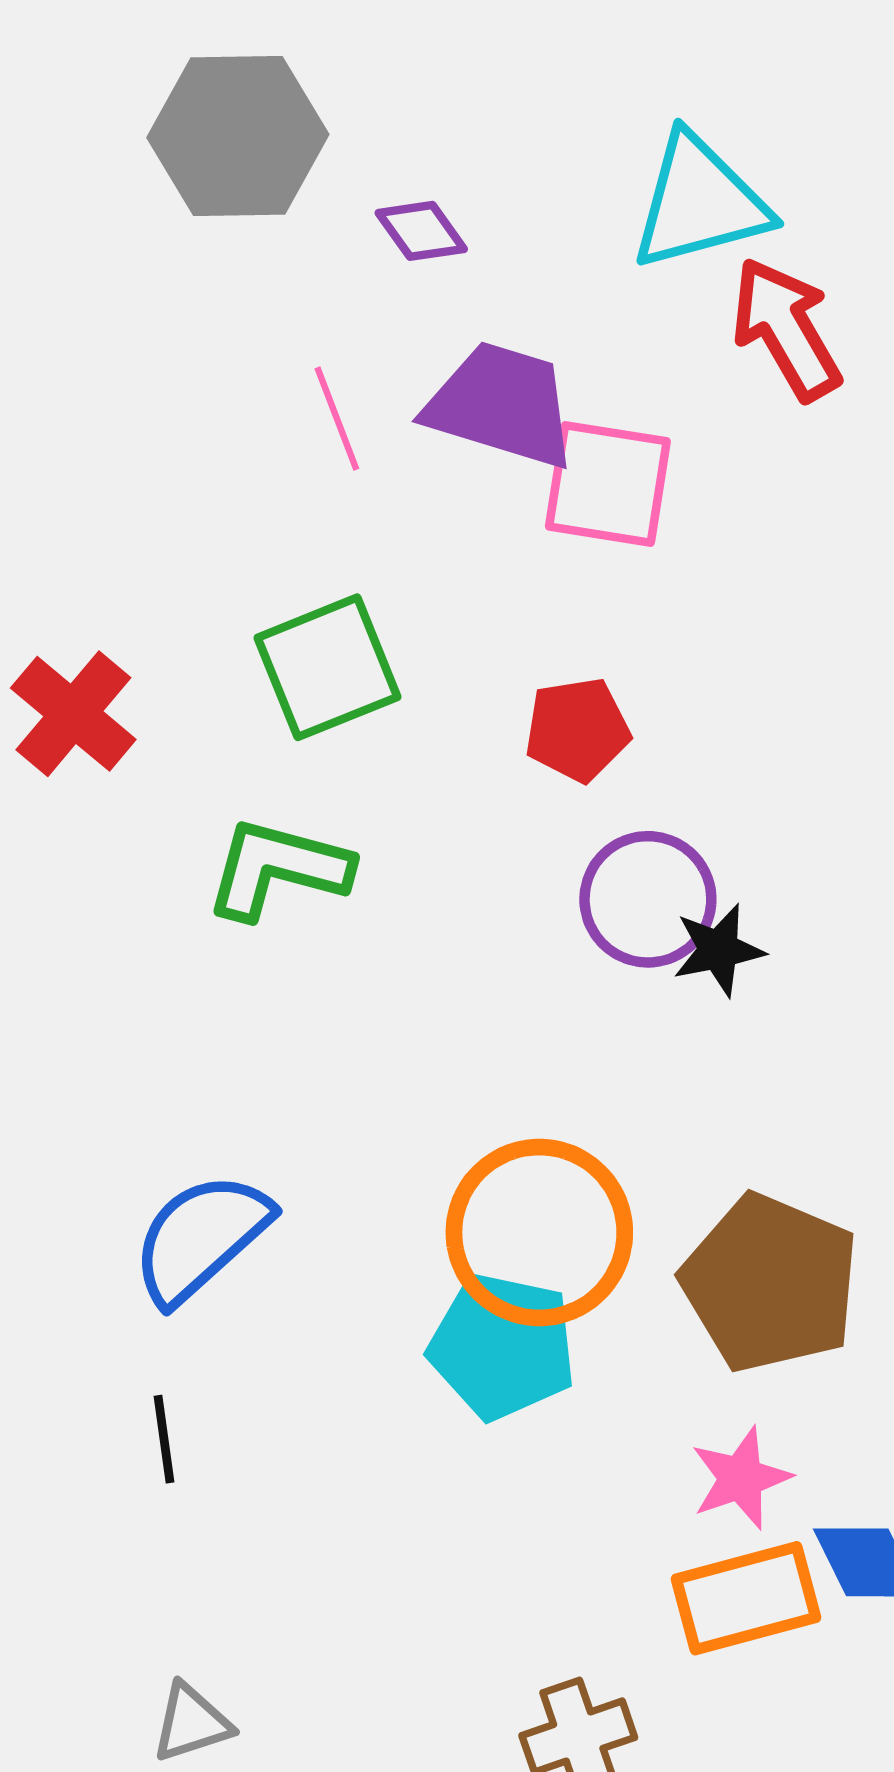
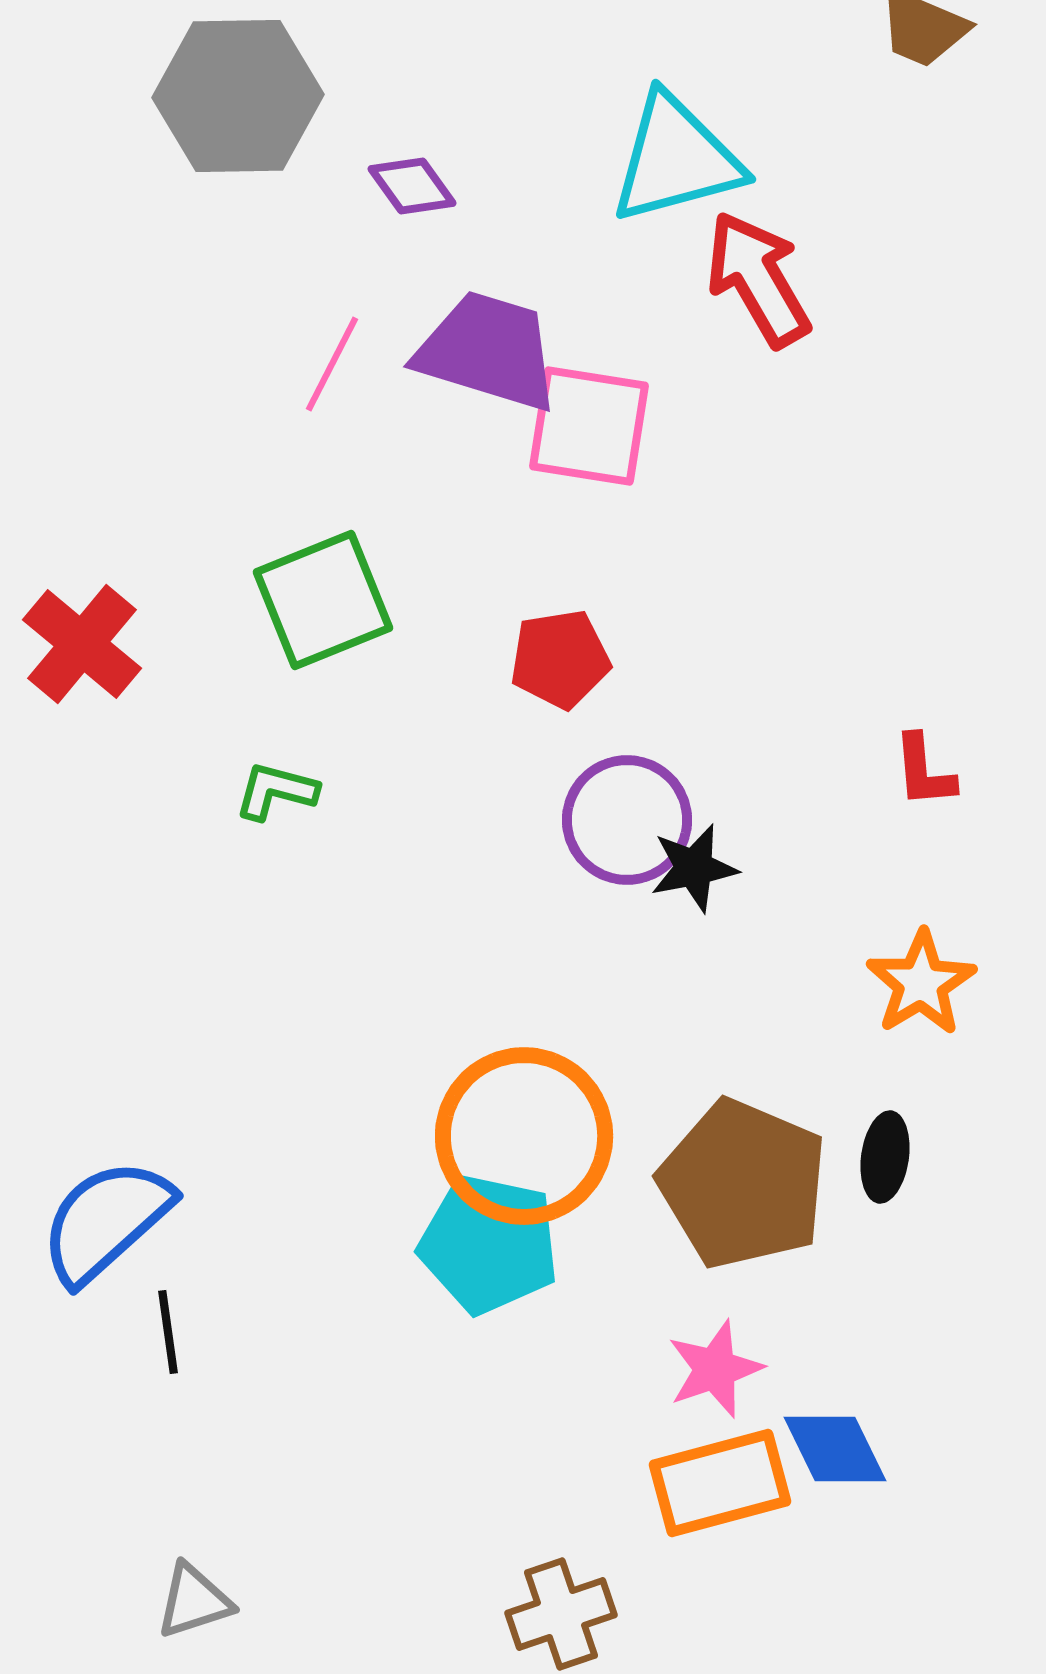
pink line: (337, 419) -> (332, 364), turned 48
green L-shape: (278, 869) -> (276, 791), size x0.6
blue semicircle: (201, 1238) -> (106, 1221), moved

